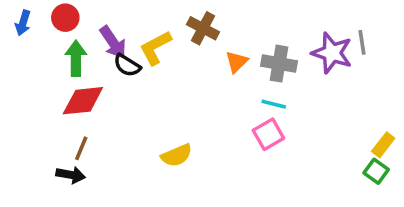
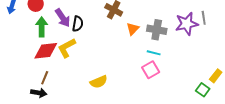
yellow L-shape: (155, 48) -> (67, 48), moved
purple star: (332, 53) -> (187, 24), turned -30
black semicircle: (127, 65) -> (78, 24), moved, turned -112
green square: (376, 171) -> (203, 90), moved

